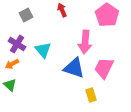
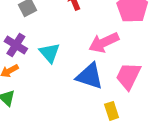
pink arrow: (85, 42) -> (104, 42), turned 60

